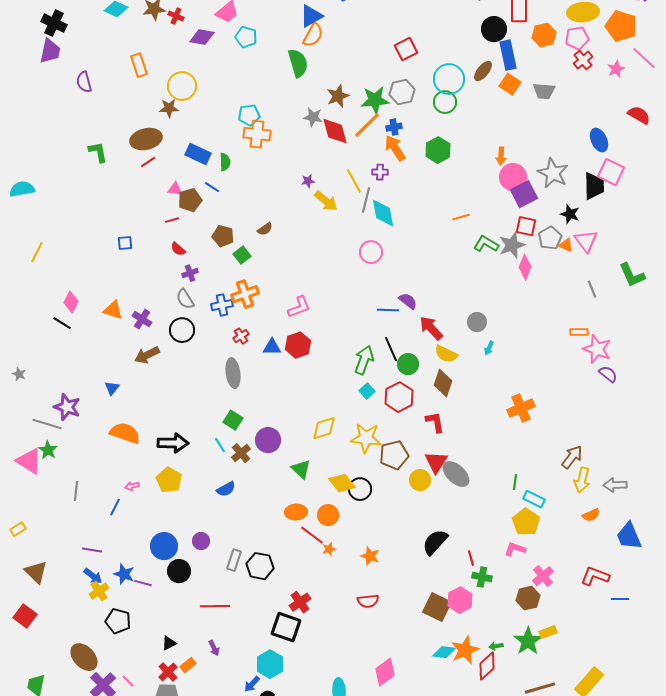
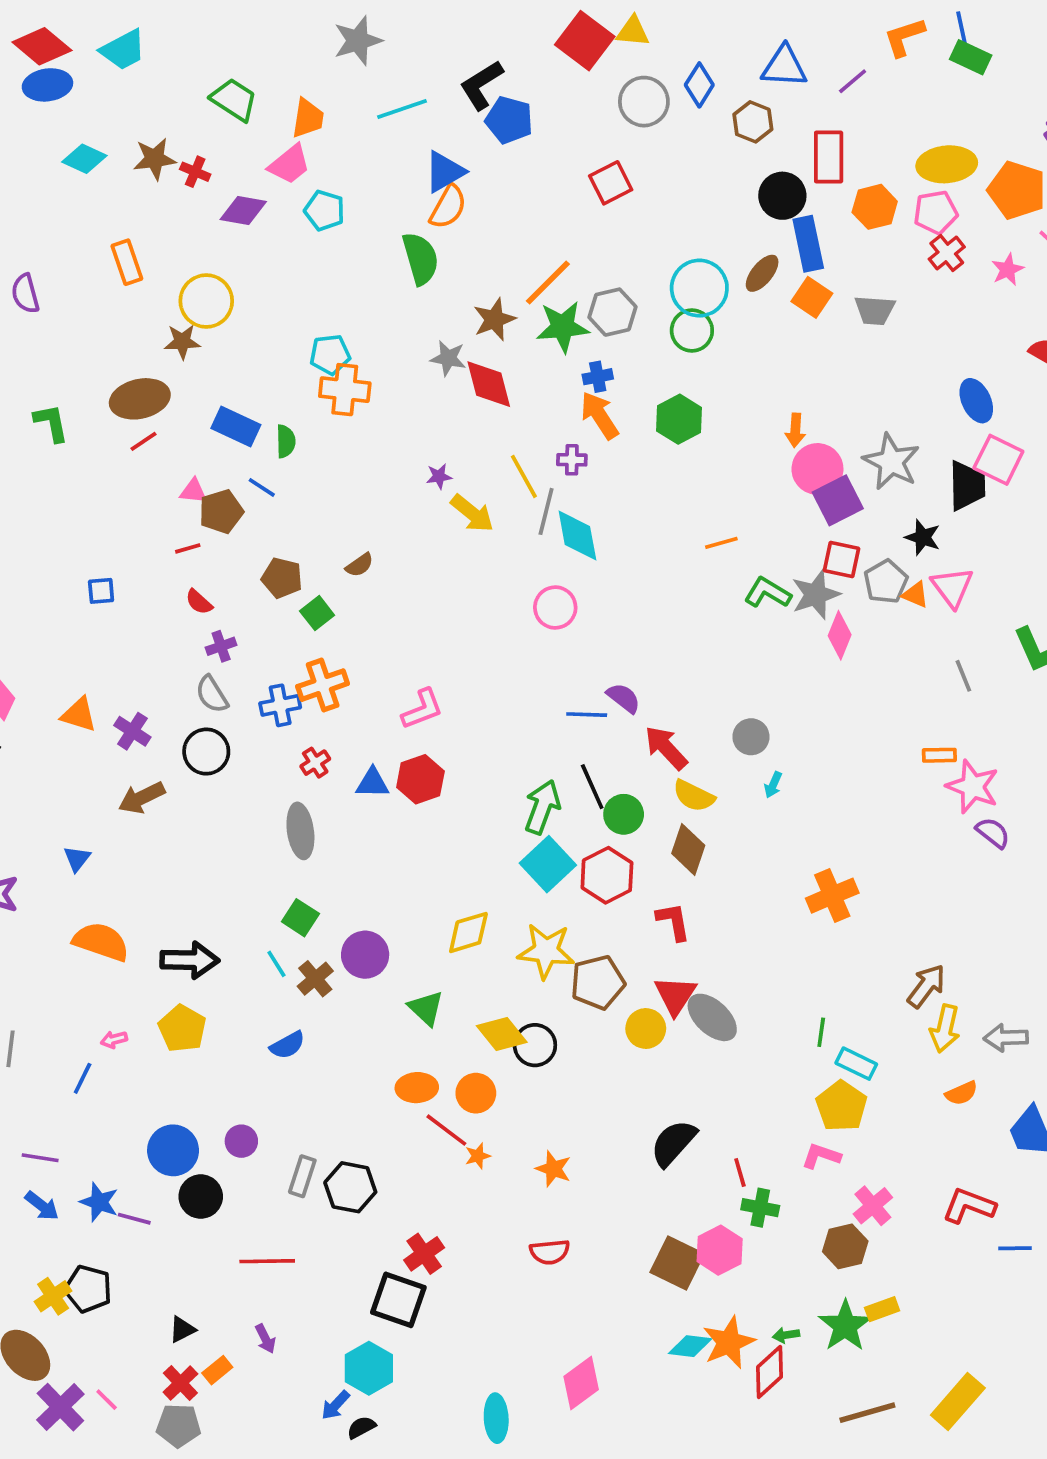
red square: (406, 49) -> (611, 183), moved
orange line: (367, 125) -> (548, 283), moved
cyan square: (367, 391) -> (548, 864), size x1.8
yellow cross: (99, 591) -> (53, 1296), moved

